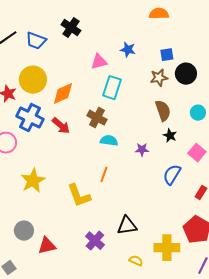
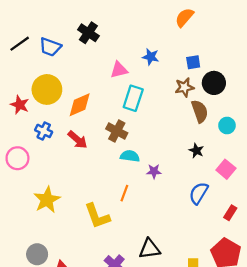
orange semicircle: (159, 14) -> (184, 17), turned -48
brown semicircle: (163, 111) -> (200, 111), moved
blue cross: (30, 118) -> (44, 131), size x0.6
purple star: (142, 150) -> (154, 171), moved

